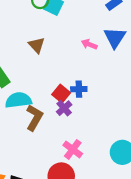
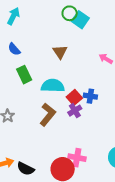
cyan semicircle: (18, 100) -> (53, 86), moved
pink cross: (73, 149) -> (77, 158), moved, turned -36

